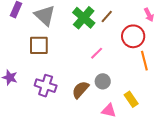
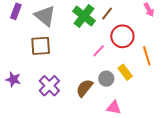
red circle: (133, 36) -> (122, 36), moved
purple cross: (46, 86) -> (49, 86), turned 30
yellow rectangle: (131, 99) -> (125, 72), moved

